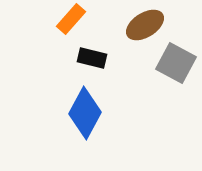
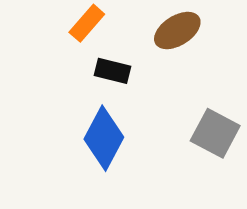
gray square: (176, 63) -> (215, 133), moved

